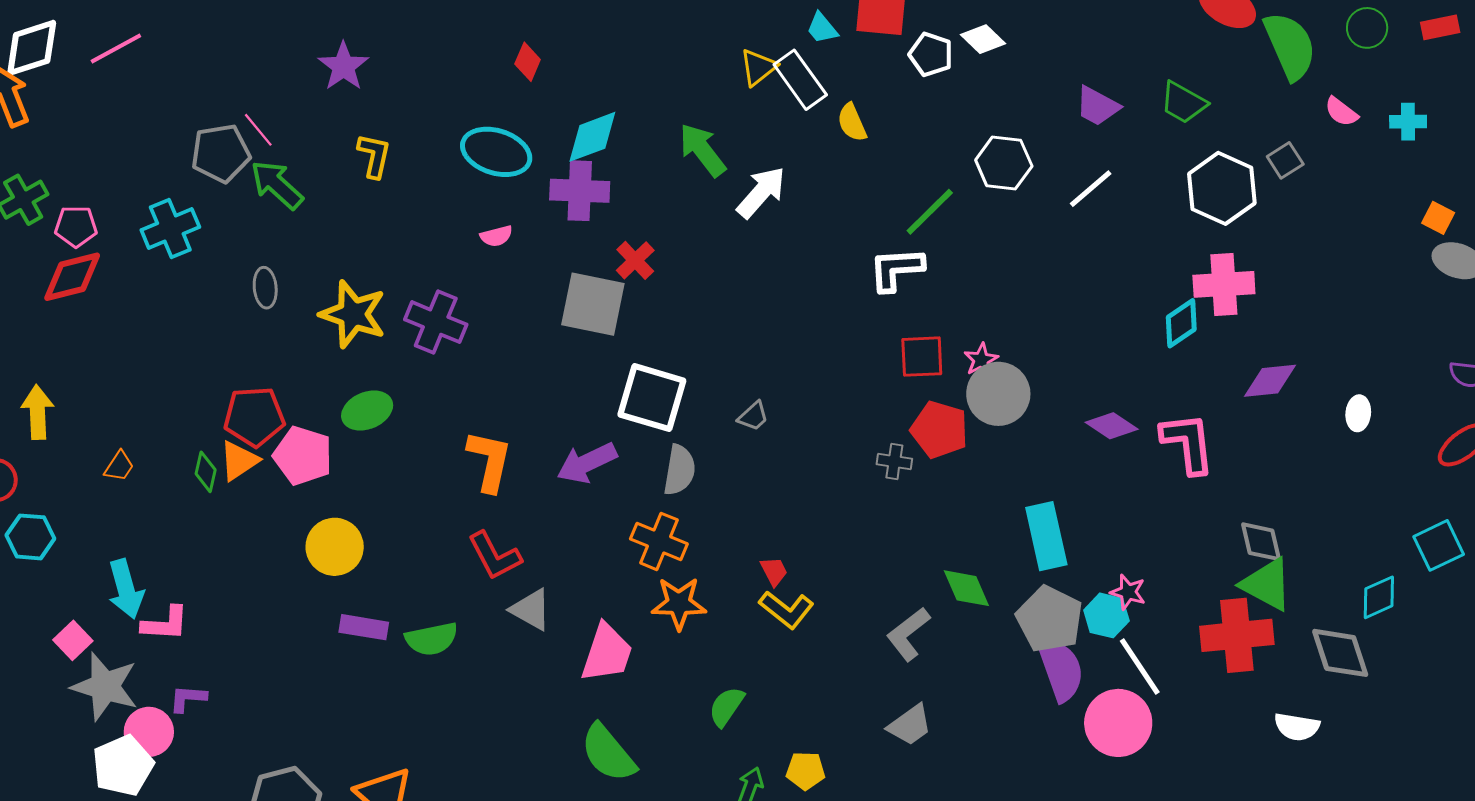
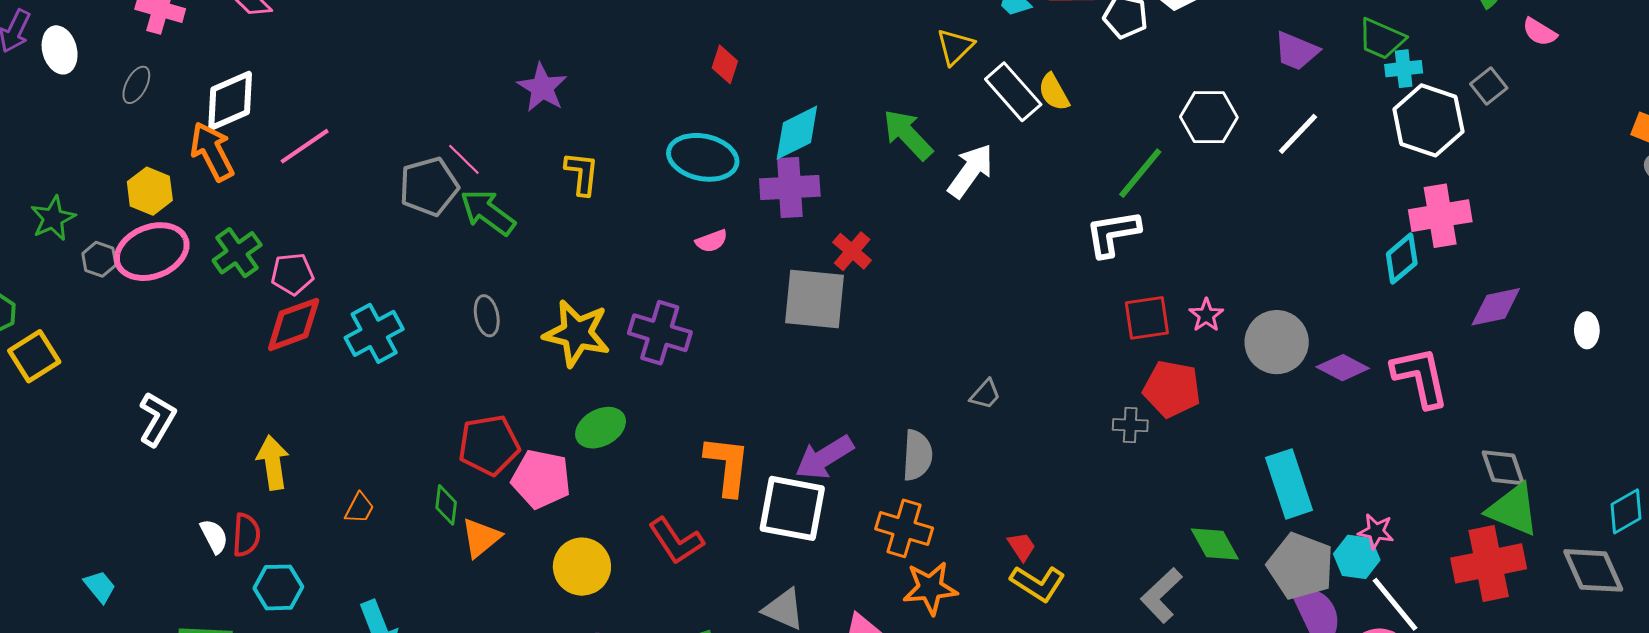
pink line: (116, 49) -> (305, 146), moved
white rectangle: (800, 80) -> (1013, 92), moved
cyan cross: (1408, 122) -> (1404, 69), moved
cyan cross: (170, 229) -> (374, 333), moved
gray circle: (998, 394) -> (1277, 342), moved
white square: (652, 398) -> (792, 508), moved
orange triangle: (239, 461) -> (481, 538), moved
red L-shape: (494, 556) -> (676, 541), moved

